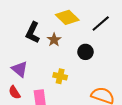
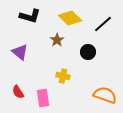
black L-shape: (33, 33) -> (30, 16), moved, turned -100
purple triangle: (20, 69) -> (20, 52), moved

